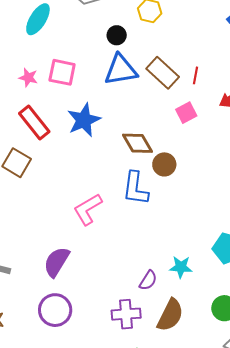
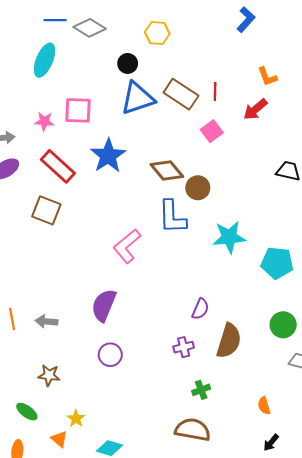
cyan star: (181, 267) -> (229, 237), moved, size x1.4
purple circle: (55, 310) -> (110, 355), size x0.7
purple cross: (126, 314) -> (184, 347), size x0.7

